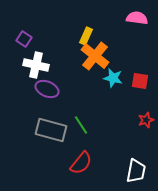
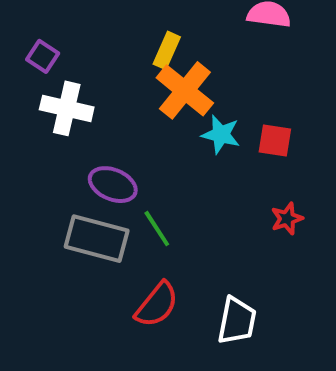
purple ellipse: (47, 89) -> (113, 185), moved
white trapezoid: (136, 171) -> (237, 321), moved

